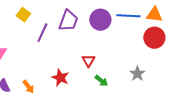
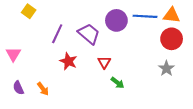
yellow square: (23, 15) -> (29, 11), moved
purple trapezoid: (68, 21) -> (89, 34), moved, turned -70
gray star: (137, 74) -> (166, 68), moved
red star: (60, 78) -> (68, 61), moved

